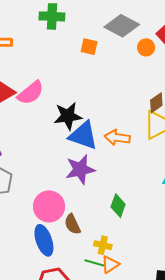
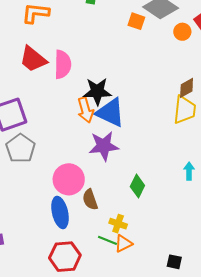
orange square: (89, 47) -> (136, 21), moved
pink semicircle: (31, 93) -> (63, 64), turned -56
orange arrow: (117, 138) -> (86, 110), moved, turned -120

